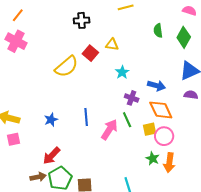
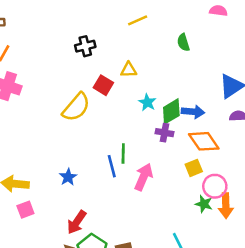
green diamond: (184, 37) -> (171, 111), moved, turned 40
green line: (127, 120) -> (123, 153), moved, turned 35
pink circle: (164, 136) -> (215, 186), moved

